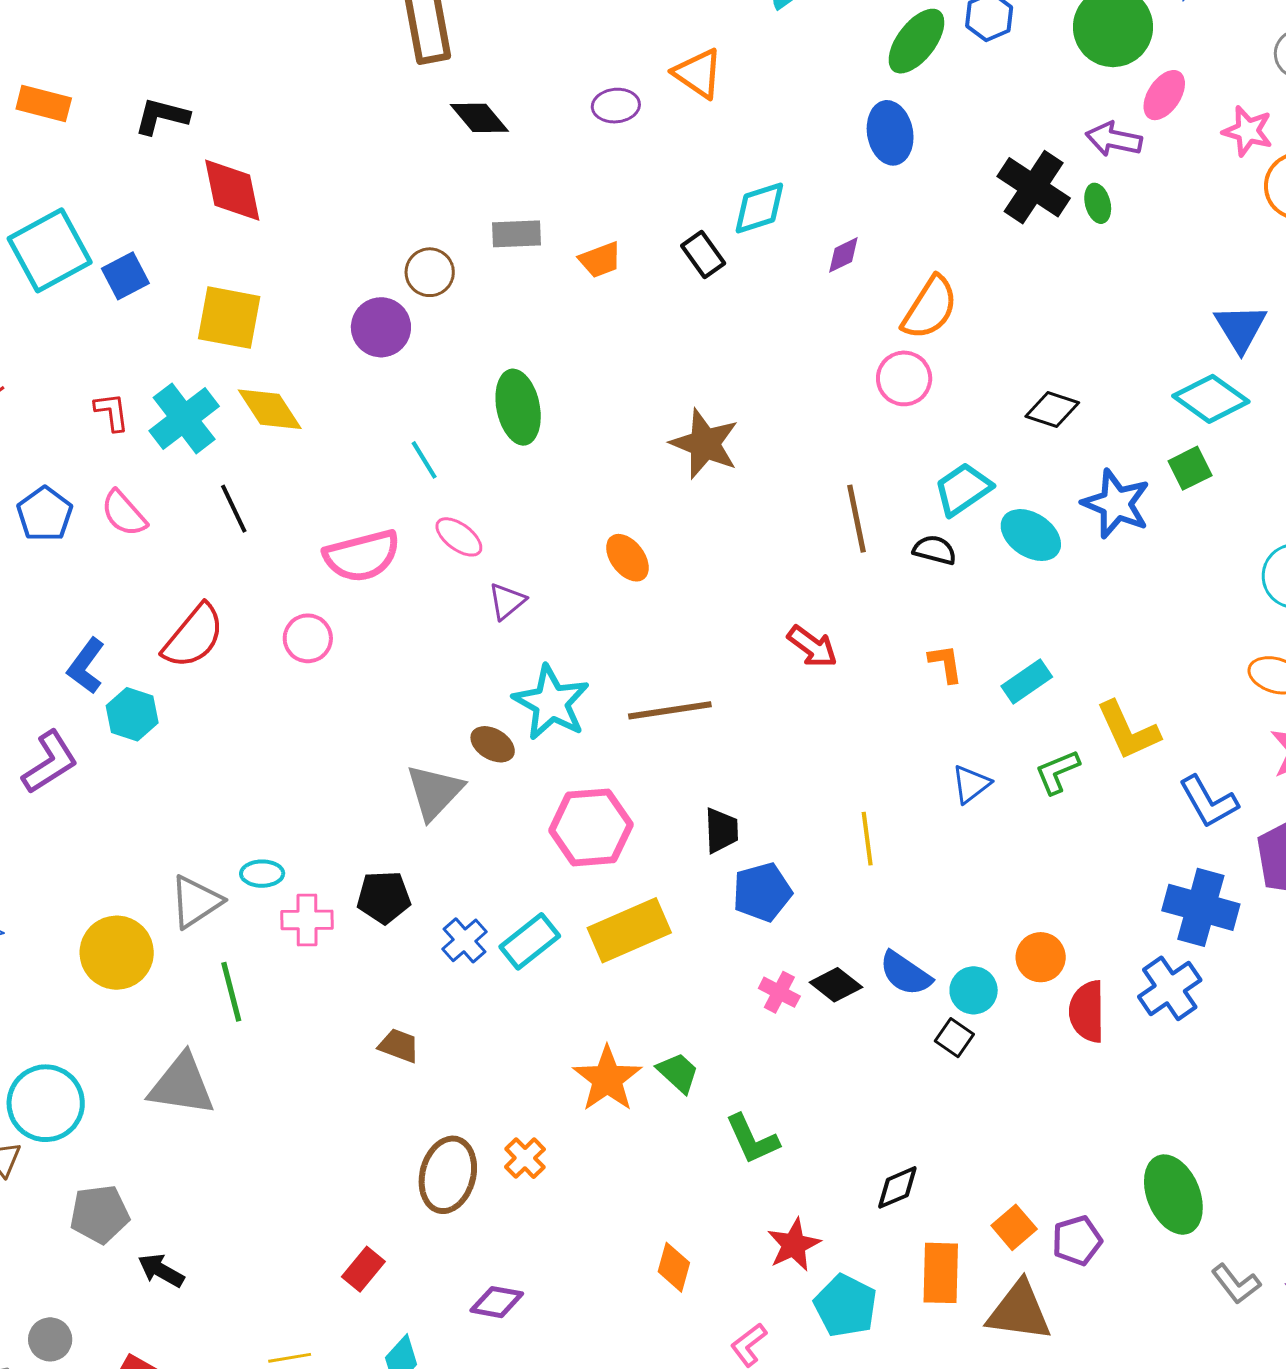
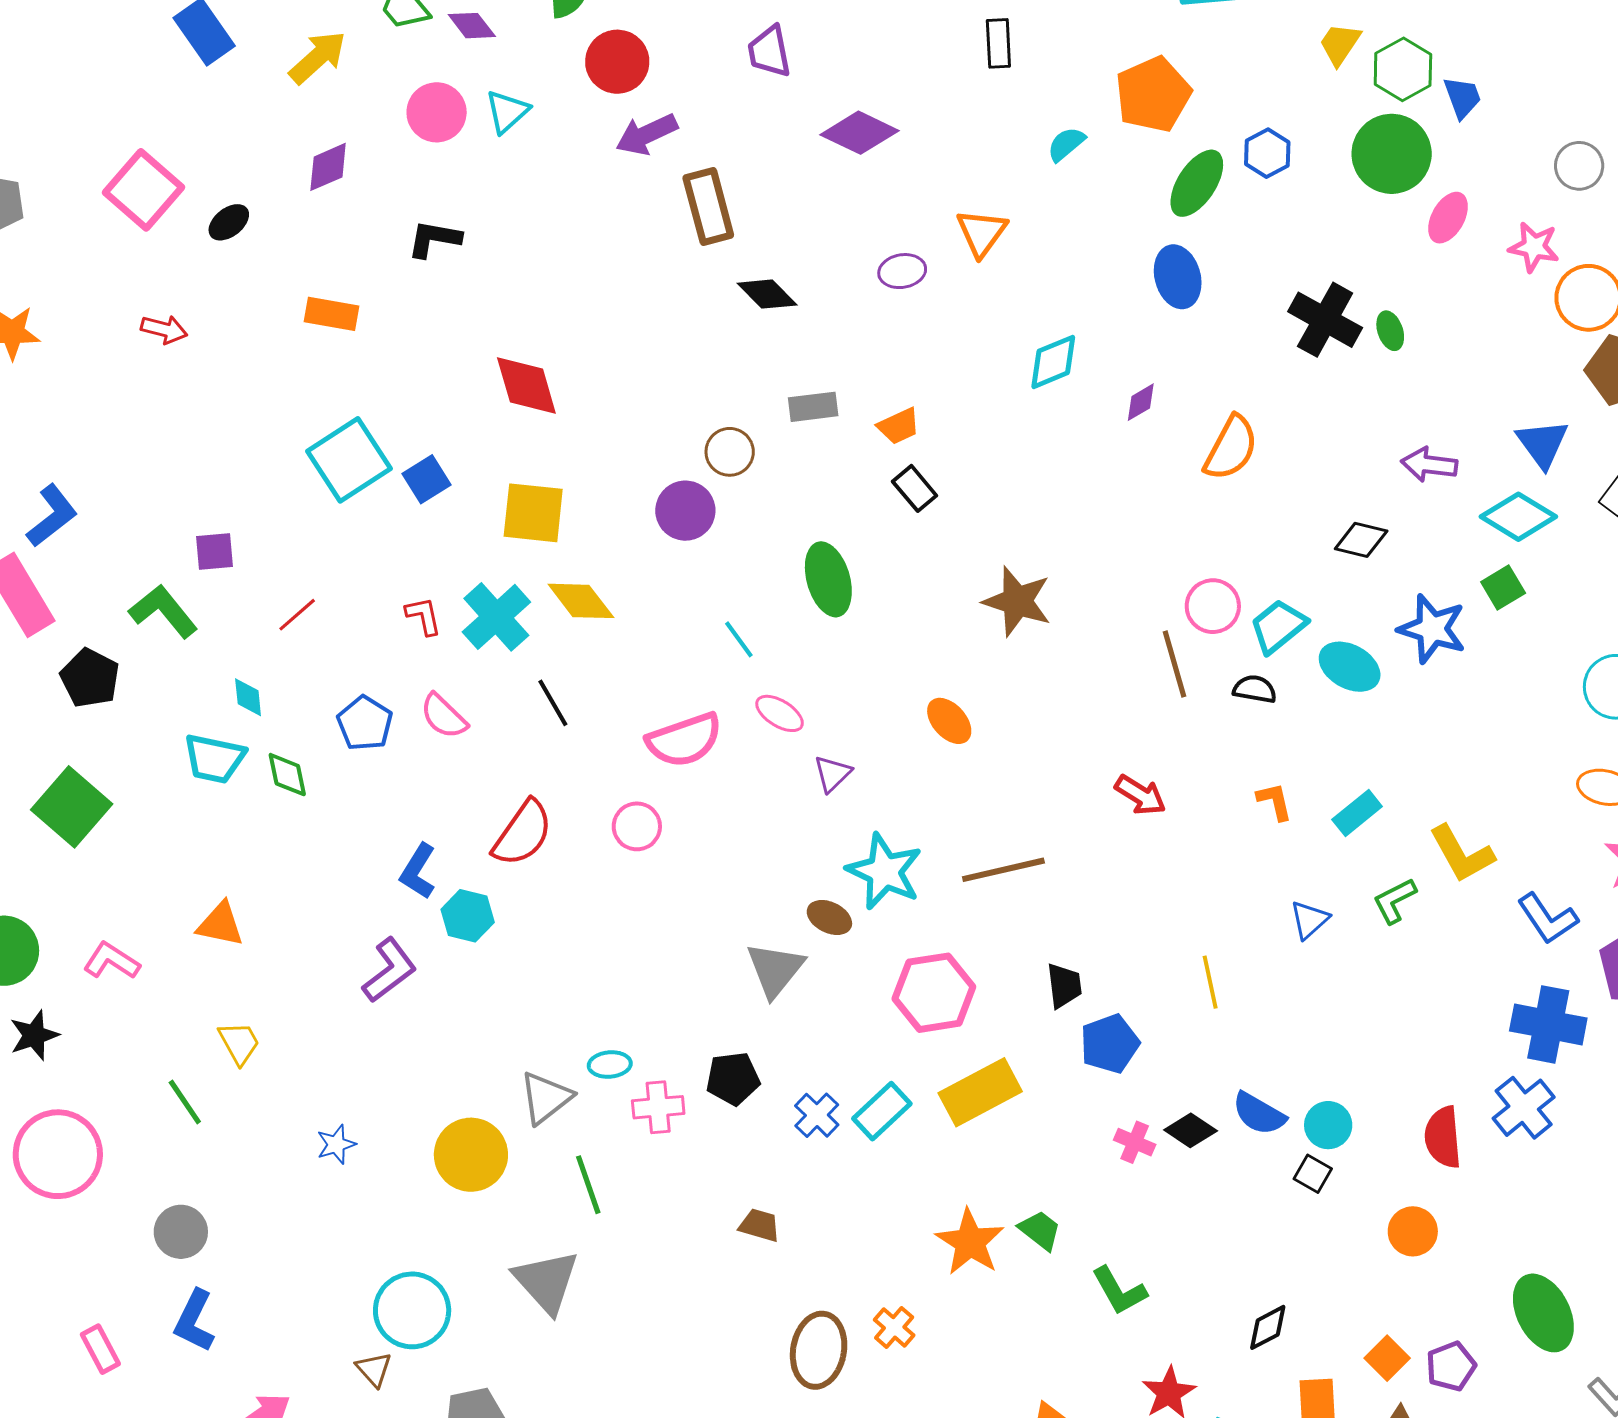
orange triangle: (698, 73) -> (982, 233), turned 36
black L-shape: (162, 116) -> (434, 239), moved
purple arrow: (1114, 139) -> (1429, 465), moved
black rectangle: (703, 255) -> (915, 488), moved
pink circle: (904, 378) -> (1213, 606), moved
orange circle: (1041, 957) -> (1413, 1231), moved
gray triangle: (182, 1085) -> (546, 1281), turned 44

